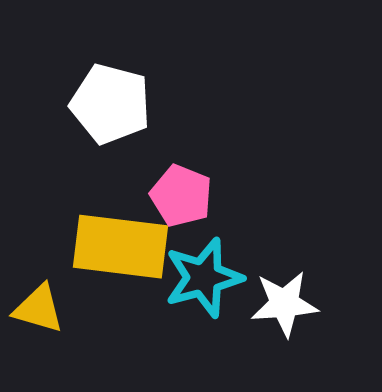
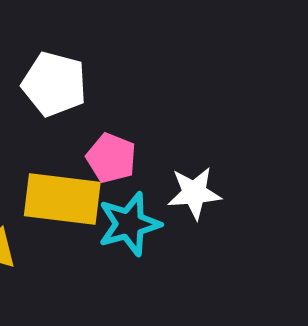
white star: (284, 304) -> (194, 193), moved

